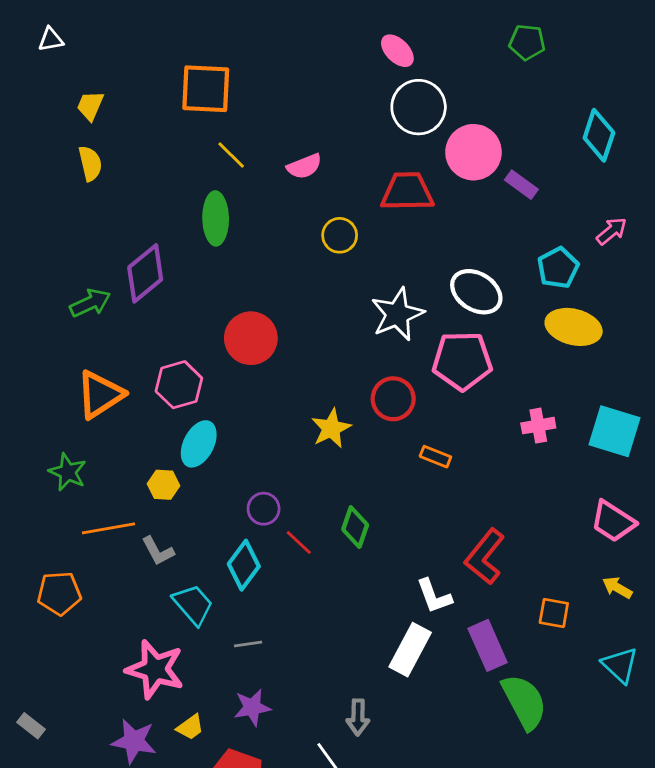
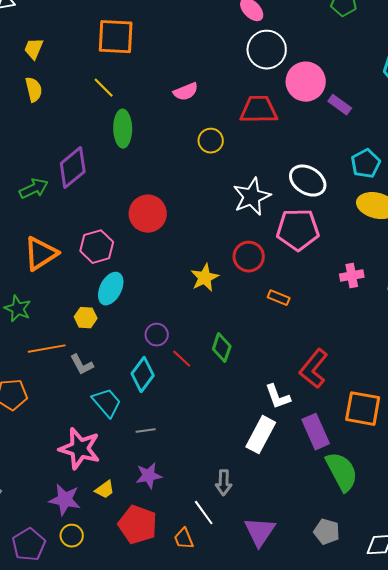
yellow line: (231, 155) -> (104, 88), moved
orange square: (554, 613) -> (363, 409), size x1.6

